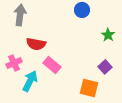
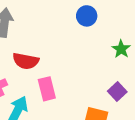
pink rectangle: (52, 65) -> (47, 89), turned 36

